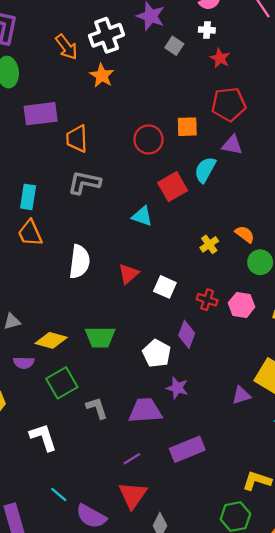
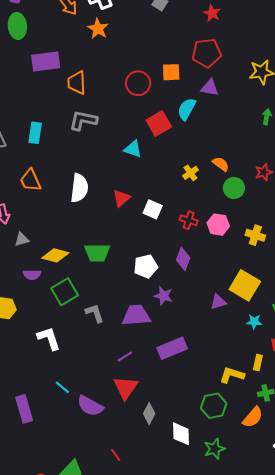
red star: (220, 58) -> (212, 13), moved
orange trapezoid: (30, 233) -> (30, 180), moved
purple diamond: (187, 334) -> (183, 259), moved
white pentagon: (157, 353) -> (146, 266), turned 30

